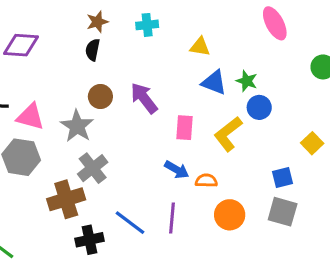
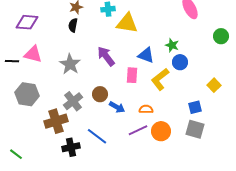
yellow triangle: (200, 47) -> (127, 23), moved, size x1.6
blue triangle: (214, 83) -> (146, 55), moved
brown circle: (100, 97) -> (100, 94), moved
pink triangle: (30, 117) -> (33, 54), moved
gray star: (77, 126) -> (70, 64), moved
blue arrow: (177, 170) -> (117, 107), moved
purple line: (172, 218) -> (138, 130), moved, turned 60

